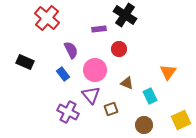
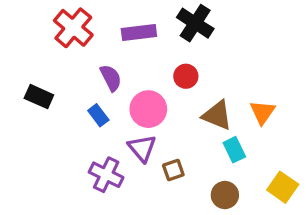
purple rectangle: (99, 29) -> (139, 32), moved, size x1.5
brown triangle: (127, 83) -> (217, 115), moved, size x1.5
yellow square: (181, 120) -> (283, 187), turned -30

